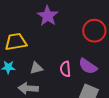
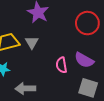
gray triangle: (36, 68) -> (32, 42), moved, turned -40

